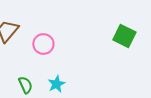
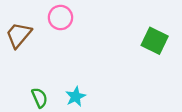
pink circle: (43, 44) -> (60, 18), moved

